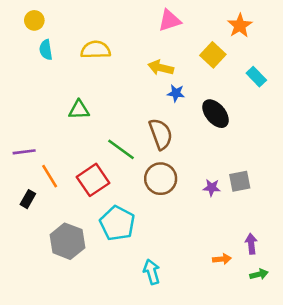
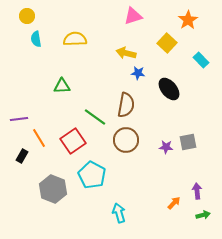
brown semicircle: (161, 134) -> (126, 105), turned 30
orange arrow: (222, 259) -> (174, 203), turned -40

